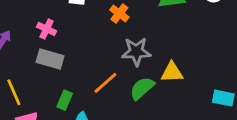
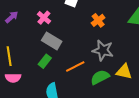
gray rectangle: (50, 59) -> (52, 41), moved
green rectangle: (65, 100) -> (45, 61), moved

